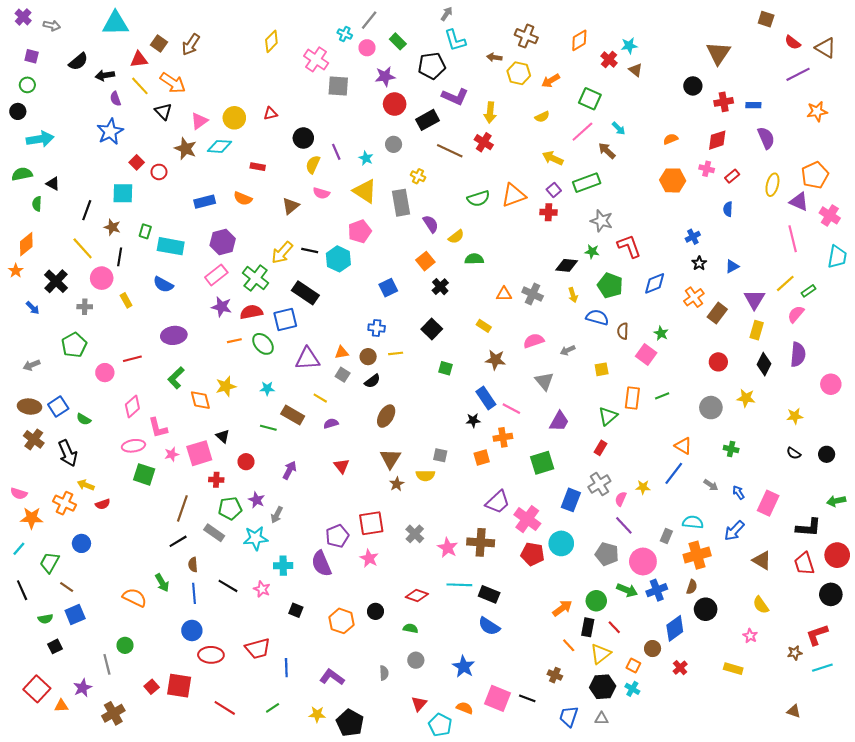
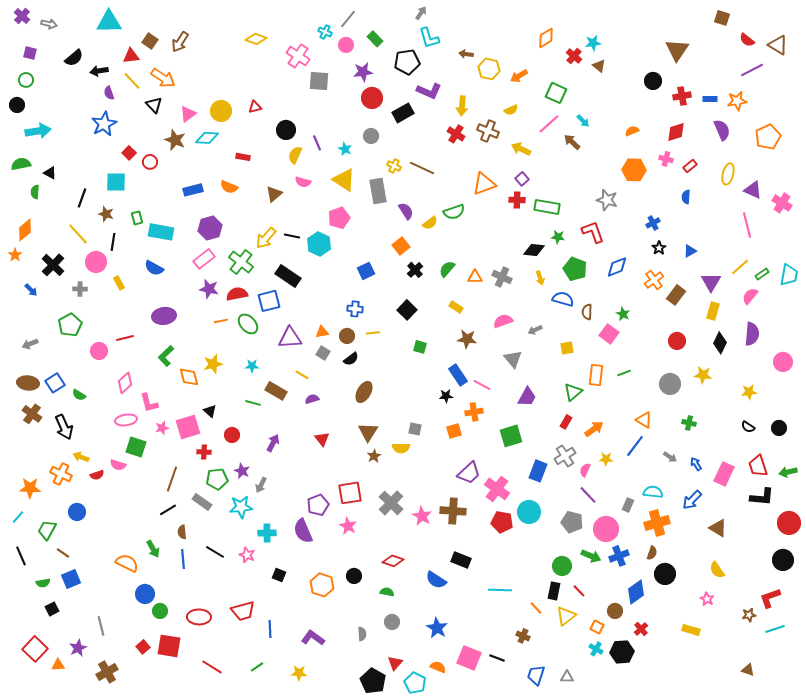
brown cross: (526, 36) -> (488, 131), moved
yellow diamond: (271, 41) -> (256, 39), turned 65
orange star: (817, 111) -> (737, 101), moved
brown line: (450, 151) -> (422, 168), moved
orange pentagon: (815, 175) -> (768, 137), moved
green rectangle: (587, 183) -> (547, 207), moved, turned 30
green semicircle: (478, 198) -> (454, 212), moved
gray star: (602, 221) -> (607, 200), moved
green rectangle: (145, 231) -> (137, 218), turned -32
cyan trapezoid: (837, 257) -> (789, 275), moved
green semicircle: (474, 259) -> (447, 269), moved, turned -48
pink semicircle: (19, 494) -> (118, 465), moved
gray cross: (415, 534) -> (391, 503), size x1.4
red trapezoid: (804, 564) -> (758, 466), moved
cyan line: (459, 585) -> (500, 590), moved
orange arrow: (562, 608) -> (594, 429), moved
blue semicircle: (489, 626) -> (436, 580), moved
blue circle: (192, 630) -> (145, 594), moved
green circle: (125, 645) -> (160, 611), moved
black hexagon: (603, 687) -> (622, 652), moved
black pentagon: (350, 723) -> (373, 681), moved

